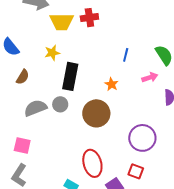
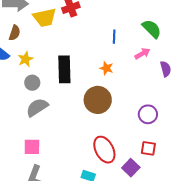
yellow star: (52, 53) -> (26, 59), moved
brown semicircle: (23, 77) -> (15, 33), moved
gray circle: (60, 104) -> (32, 83), moved
purple circle: (142, 138) -> (148, 114), size x0.7

